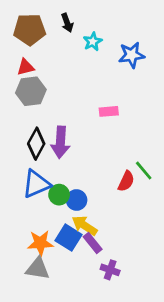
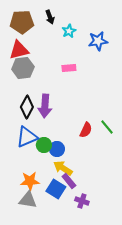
red triangle: (26, 67) -> (19, 50), size x1.5
pink rectangle: (109, 111) -> (69, 68), moved
red semicircle: (126, 181) -> (86, 130), moved
blue square: (68, 238) -> (56, 189), moved

